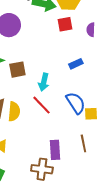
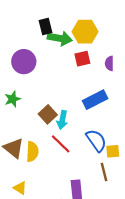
blue rectangle: (76, 64) -> (95, 100), size x1.6
brown square: (17, 70) -> (48, 114), moved, turned -30
brown line: (83, 143) -> (104, 172), moved

